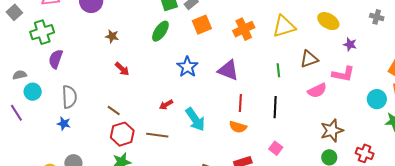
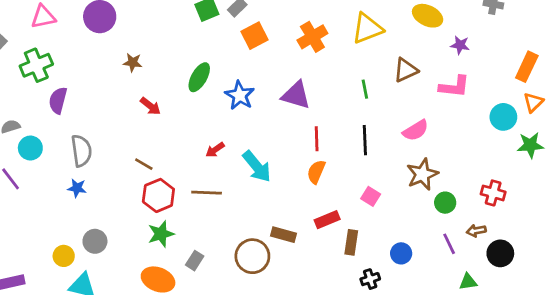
green ellipse: (160, 31) -> (199, 77), moved
pink semicircle: (317, 91) -> (416, 130), moved
orange semicircle: (238, 127) -> (316, 172), turned 102
brown star: (332, 130) -> (422, 174), moved

